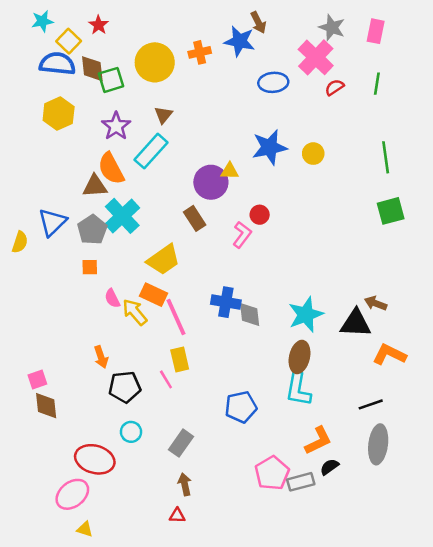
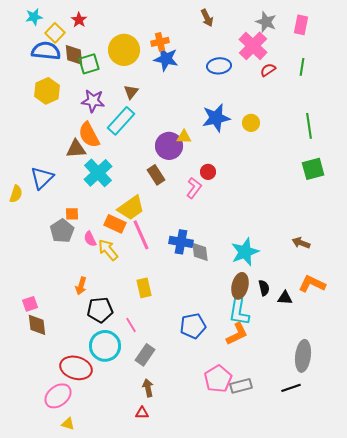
blue star: (240, 41) -> (166, 59), moved
purple star: (116, 126) -> (93, 101), turned -30
gray pentagon: (92, 230) -> (62, 231), moved
orange rectangle: (153, 295) -> (115, 224), moved
pink line: (176, 317) -> (141, 235), moved
black triangle: (356, 323) -> (285, 298), moved, size x0.6
orange arrow: (101, 357) -> (81, 286), turned 36
pink line: (166, 379) -> (131, 325), moved
black line: (371, 404) -> (291, 388), moved
cyan circle: (131, 432) -> (105, 346), size x1.8
orange L-shape: (318, 441) -> (237, 334), moved
black semicircle: (329, 467) -> (264, 288), moved, turned 112

